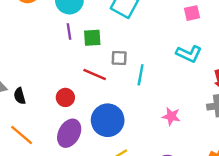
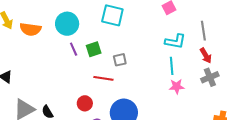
cyan line: (141, 75) -> (172, 66), moved
pink star: (171, 116) -> (177, 86), moved

